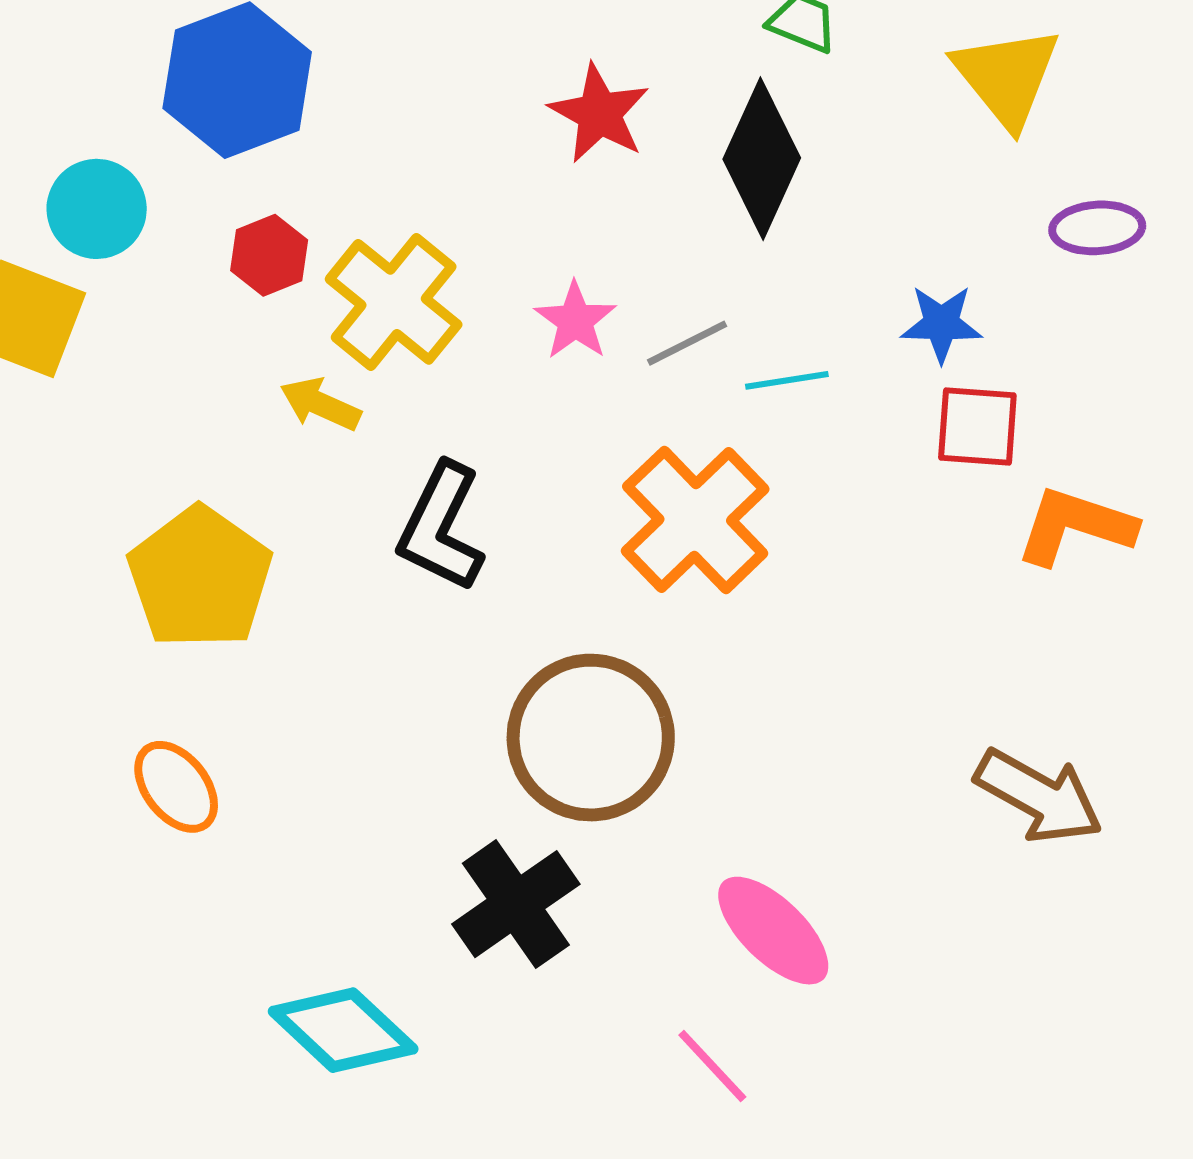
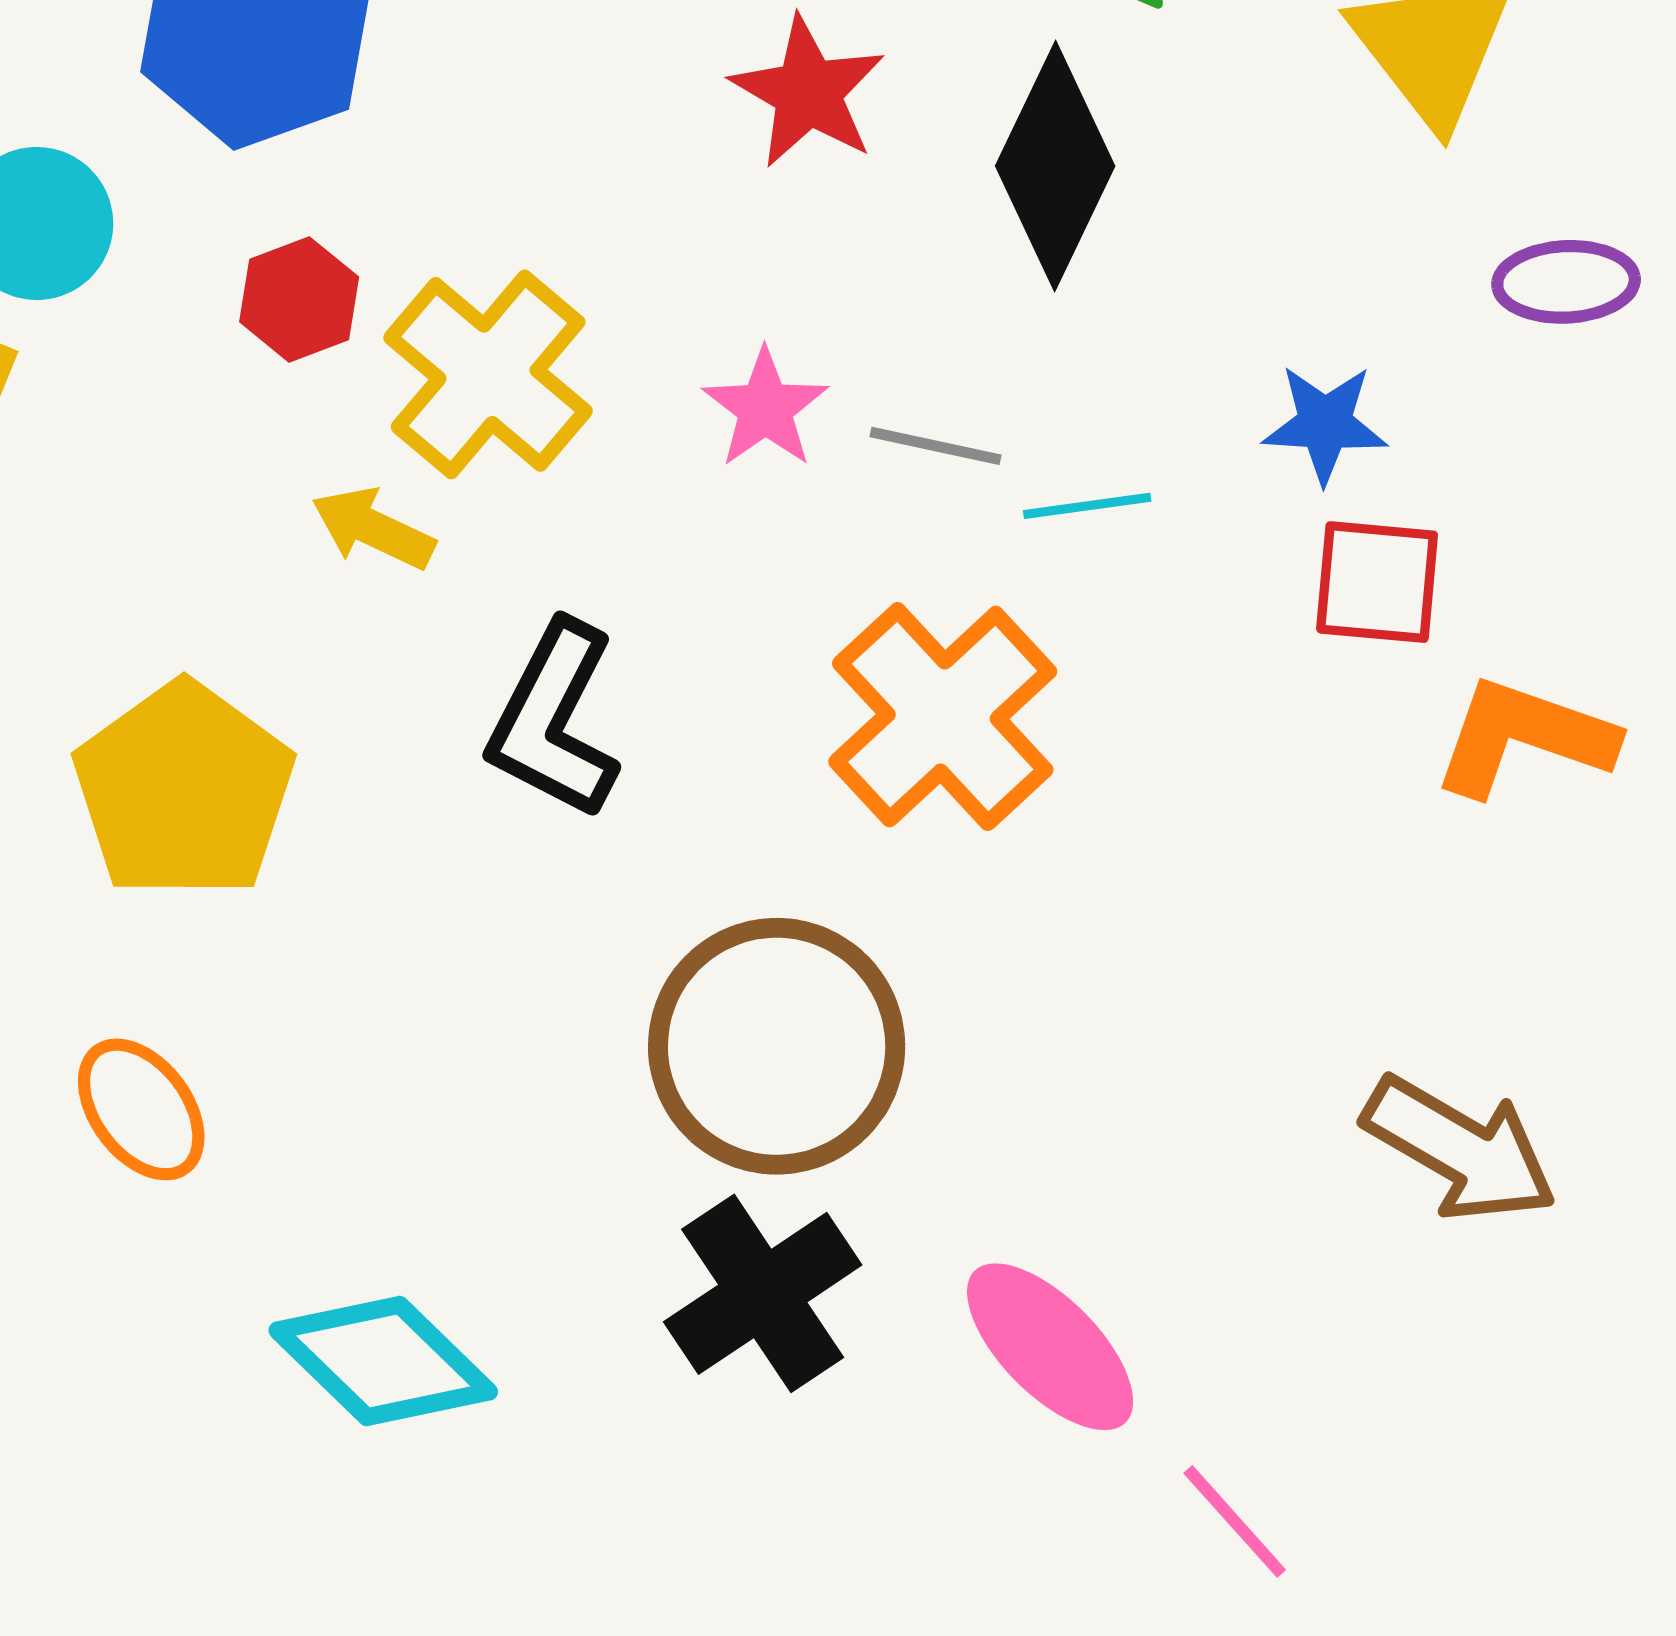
gray line: (687, 343) -> (936, 446), turned 38
black cross: (516, 904) -> (763, 1293), moved
cyan diamond: (343, 1030) -> (383, 1361), moved
pink line: (712, 1066) -> (1235, 1521), moved

